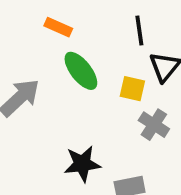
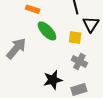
gray cross: (154, 125) -> (79, 61), moved

